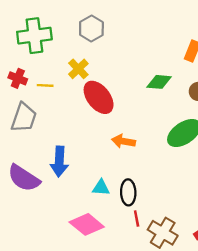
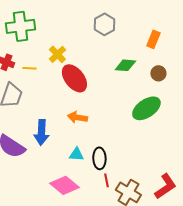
gray hexagon: (91, 29) -> (104, 24), moved
orange arrow: (123, 141) -> (77, 117), moved

